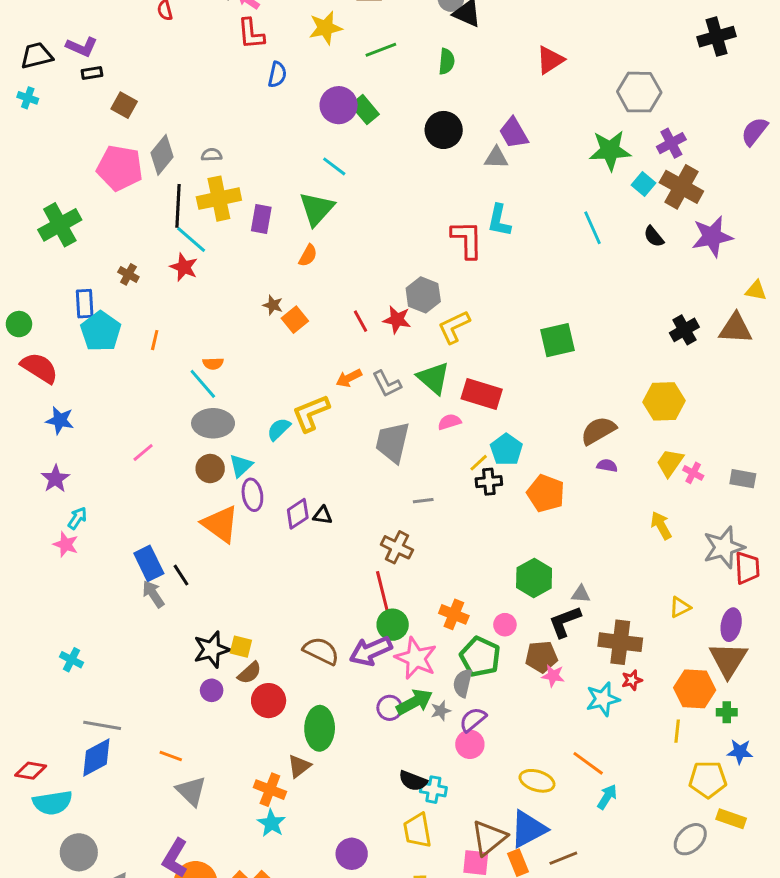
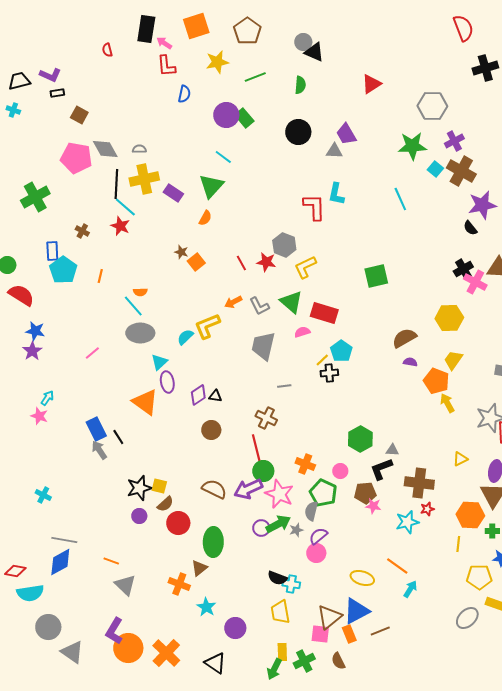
gray diamond: (162, 155) -> (105, 149), turned -68
purple rectangle: (261, 219) -> (173, 193), turned -66
black semicircle: (654, 236) -> (470, 228), moved
brown circle: (210, 469) -> (211, 430), moved
pink cross: (693, 473) -> (475, 282), moved, size x1.6
purple star: (55, 479) -> (32, 351), moved
orange pentagon: (546, 493) -> (436, 381), moved
cyan star: (271, 823) -> (206, 607), moved

